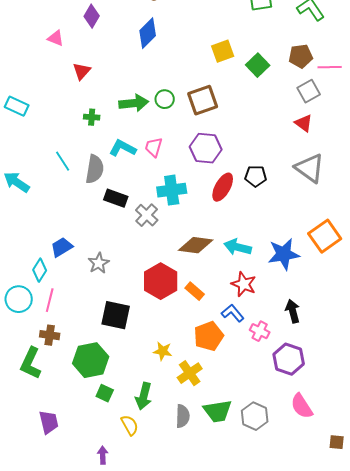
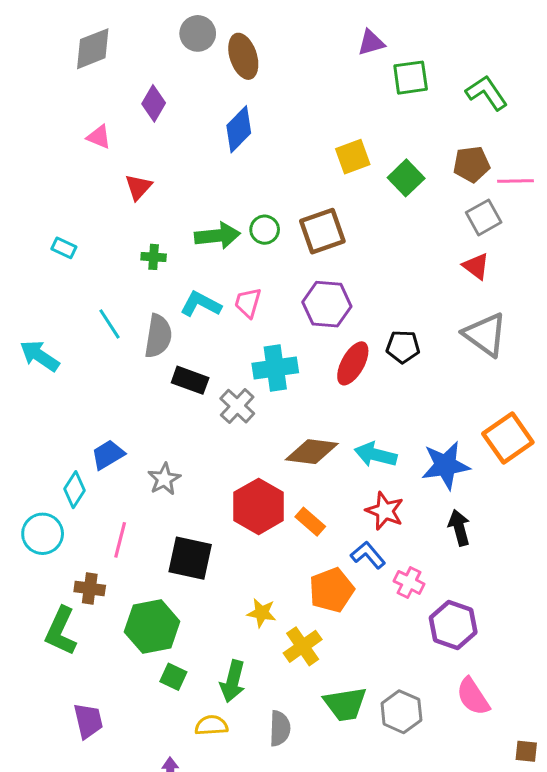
cyan rectangle: (17, 106) -> (64, 248), moved, size x0.7
pink line: (50, 300) -> (120, 540), moved
black arrow: (293, 311) -> (459, 528), moved
gray semicircle: (183, 416) -> (280, 728), moved
yellow semicircle: (130, 425) -> (211, 725), turned -65

